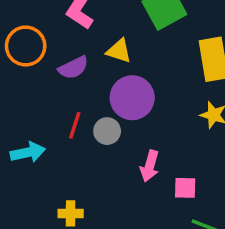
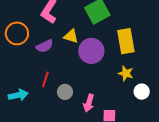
purple circle: (132, 98) -> (91, 51), moved
gray circle: (107, 131) -> (65, 92), moved

